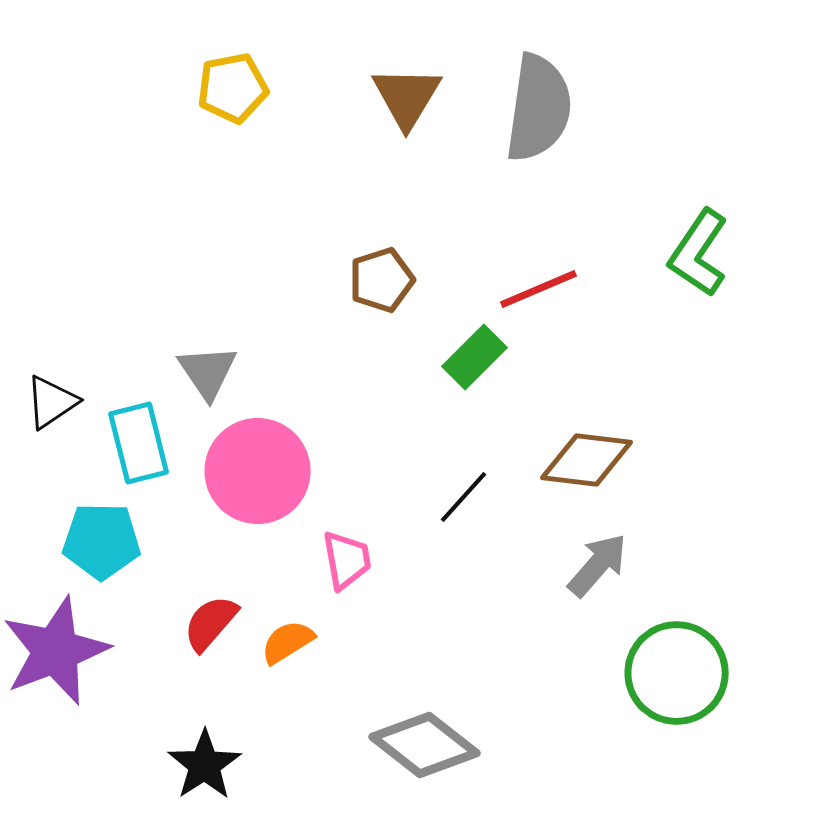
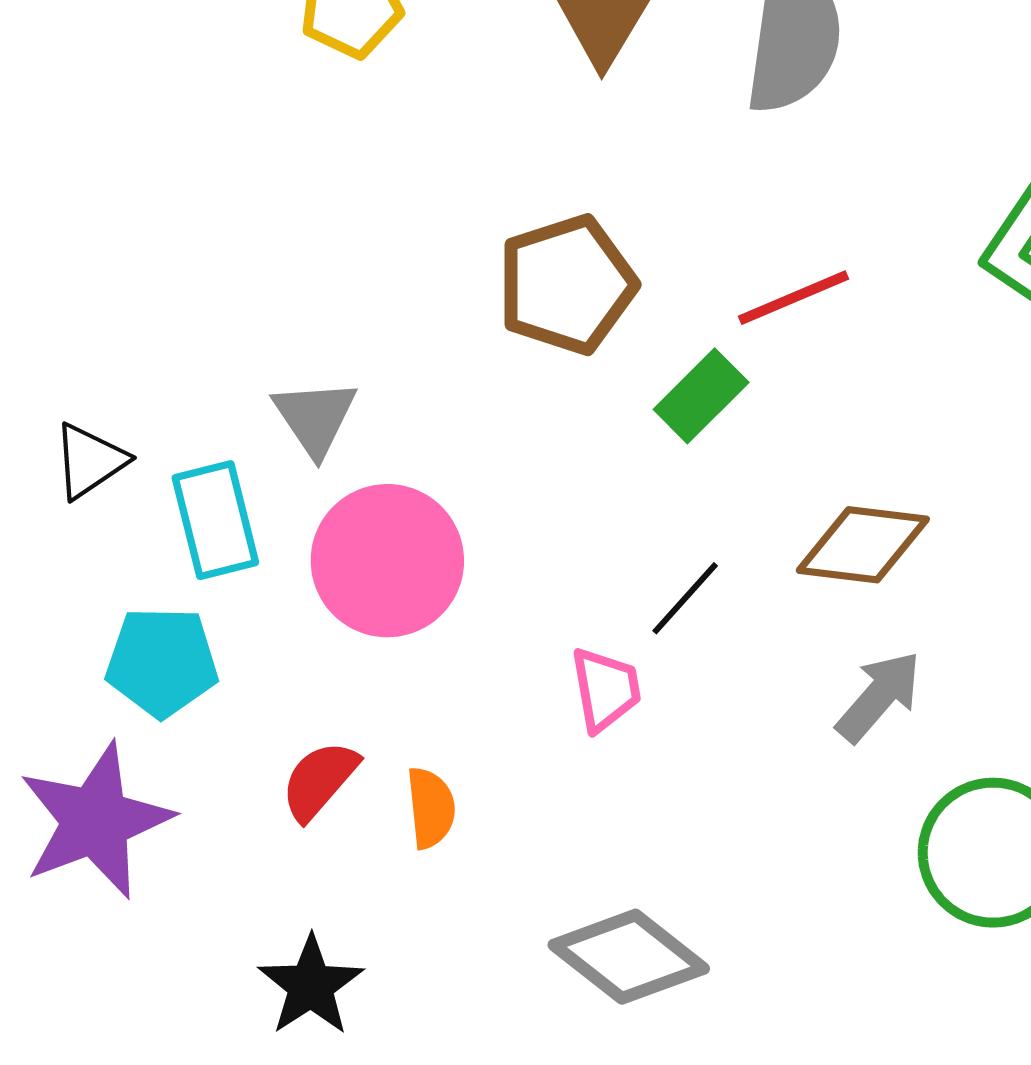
brown pentagon: (382, 280) -> (567, 285), size x1.5
pink trapezoid: (347, 560) -> (606, 689), moved
orange semicircle: (288, 642) -> (431, 808), turned 116

